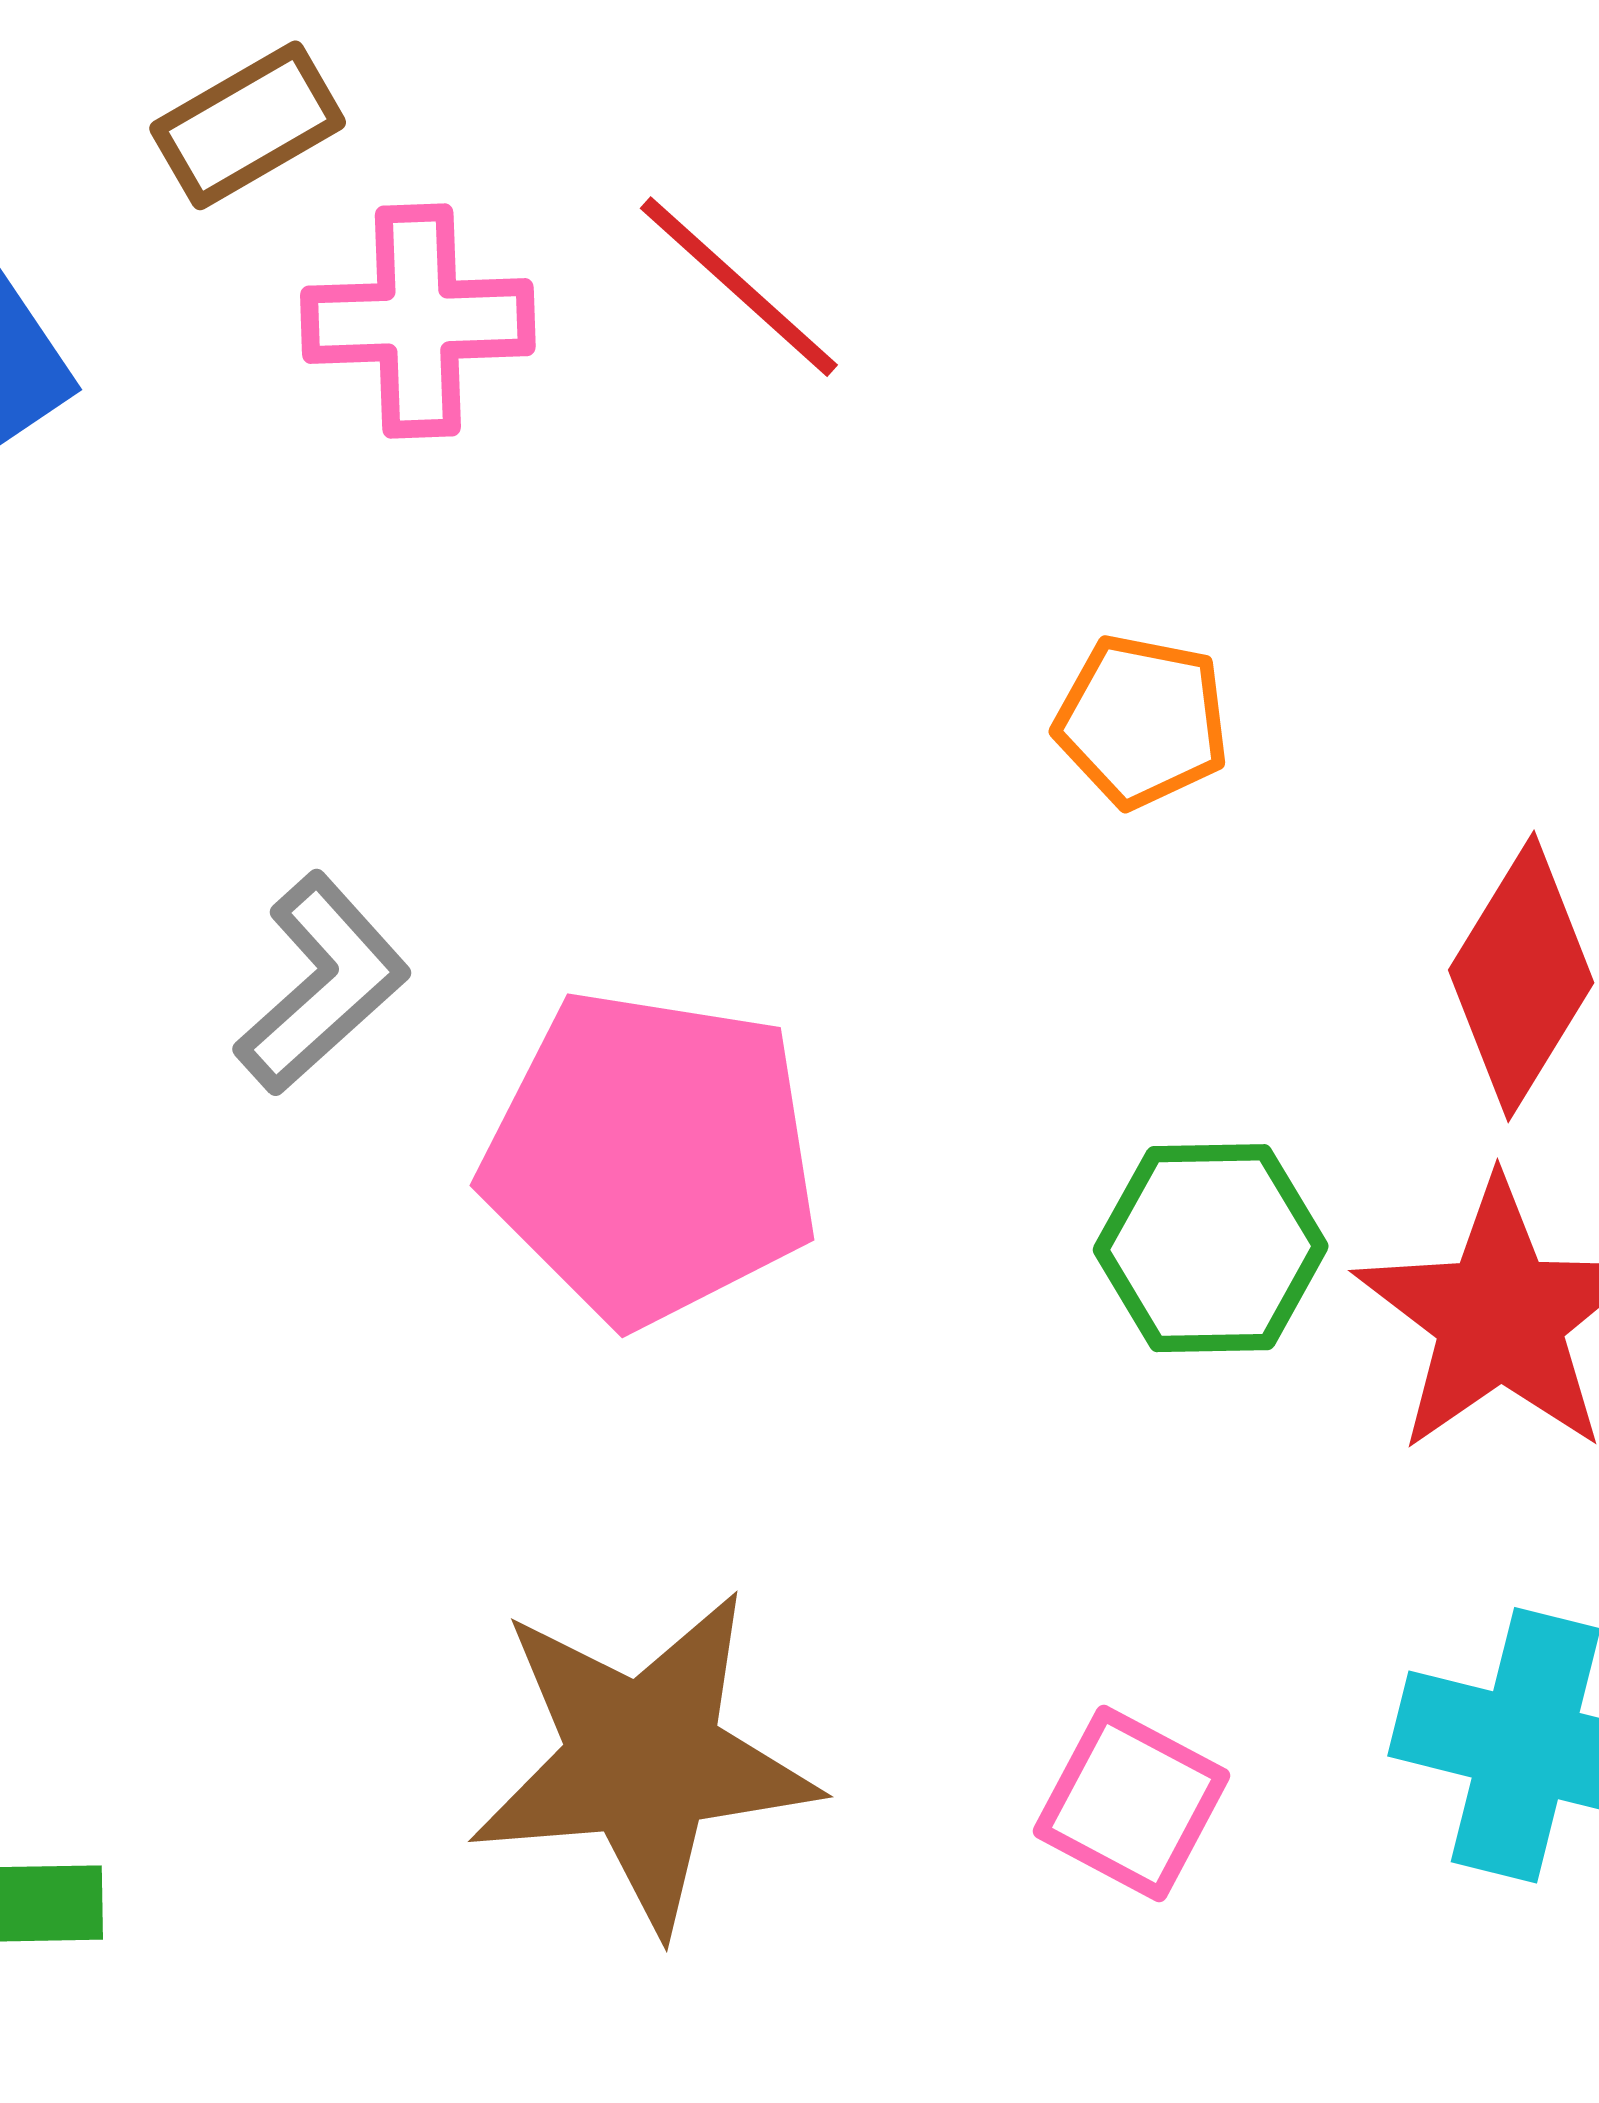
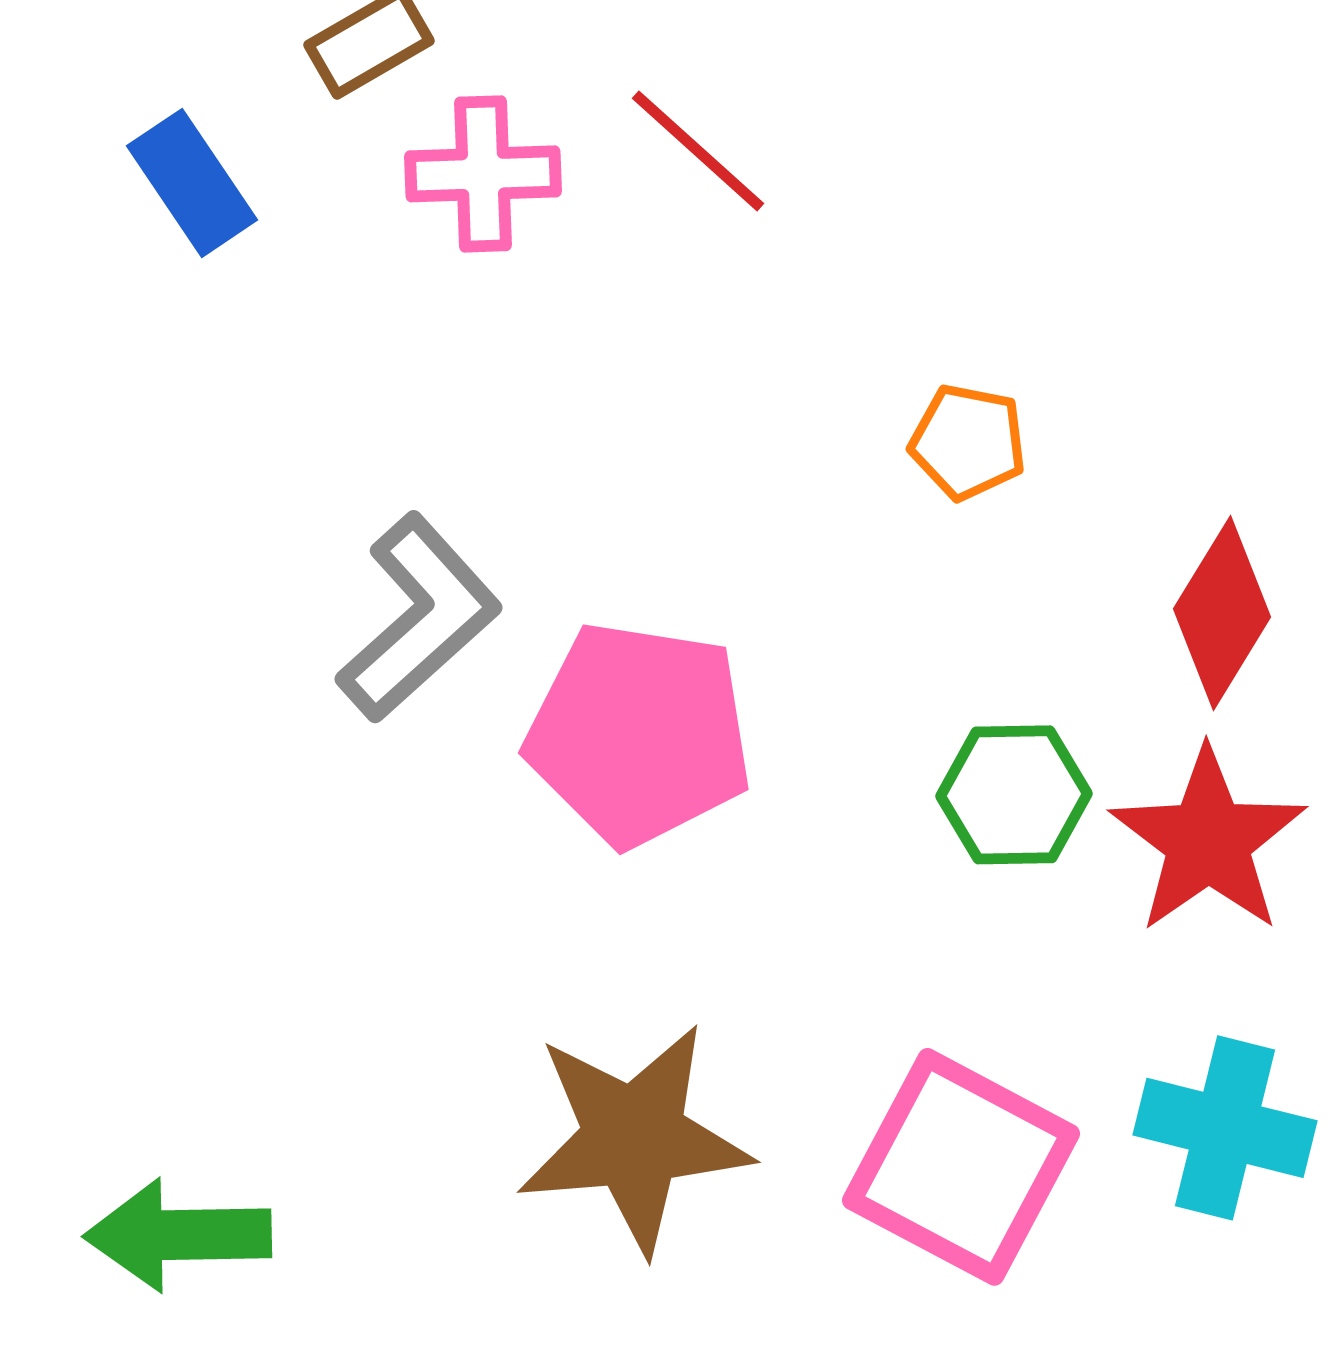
gray L-shape: (322, 984) -> (419, 618), size x1.4
pink square: (1131, 1803) -> (961, 1167), size x1.8

